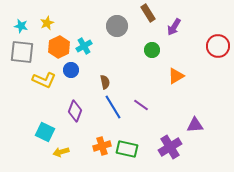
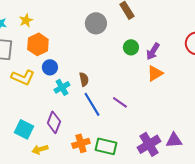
purple arrow: (174, 27) -> (153, 51), moved
cyan cross: (84, 46) -> (62, 87), moved
purple diamond: (75, 111) -> (54, 122), moved
purple triangle: (195, 125) -> (174, 140), moved

